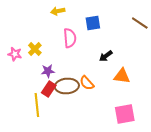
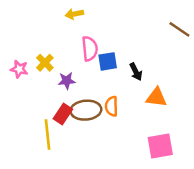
blue square: (93, 23) -> (108, 61), moved
black arrow: (106, 56) -> (136, 72), turned -80
purple star: (48, 71) -> (67, 81), moved
orange semicircle: (87, 83) -> (112, 106), turned 42

